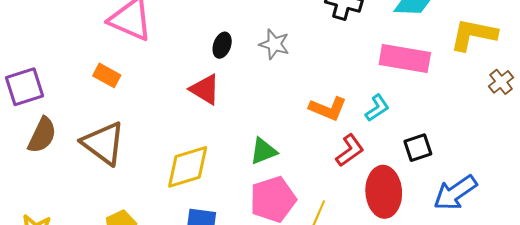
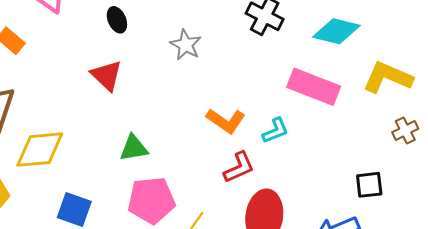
black ellipse: (222, 45) -> (117, 20), moved, turned -55
black square: (418, 148) -> (369, 185), moved
green triangle: (263, 151) -> (134, 148), moved
yellow diamond: (188, 167) -> (40, 150), moved

